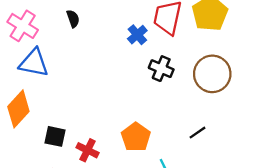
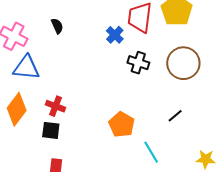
red cross: (88, 150) -> (56, 106), moved

